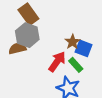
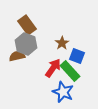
brown star: (73, 42) -> (62, 43), moved
green rectangle: (76, 65) -> (70, 71), size x1.5

